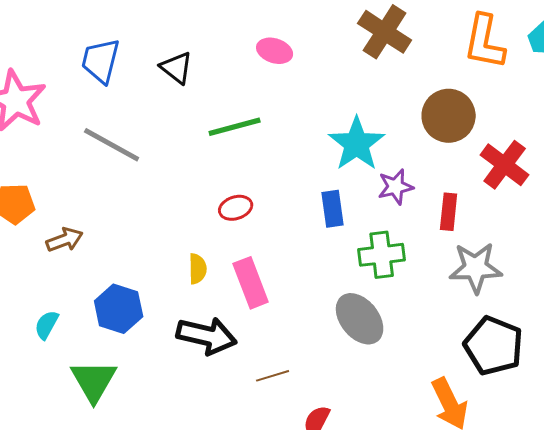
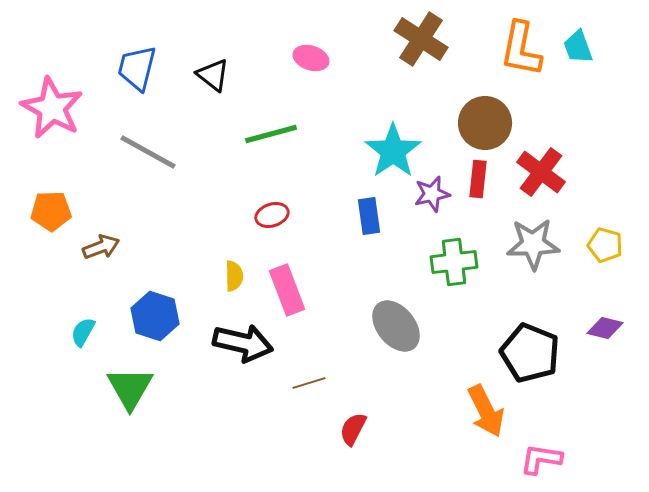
red rectangle: (449, 212) -> (478, 179), moved
green cross: (382, 255) -> (454, 262), moved
gray star: (476, 268) -> (533, 244), moved

